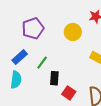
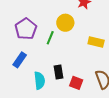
green line: (42, 63) -> (50, 38), moved
cyan semicircle: (16, 80) -> (39, 80), moved

